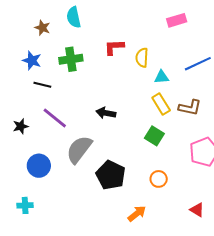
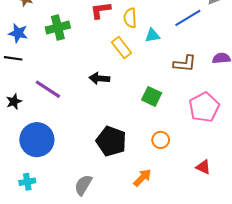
black line: (42, 85) -> (13, 58), moved
yellow rectangle: (161, 104) -> (121, 48), moved
gray semicircle: (79, 149) -> (83, 185), moved, size x0.7
blue circle: (39, 166) -> (37, 140), size x1.4

